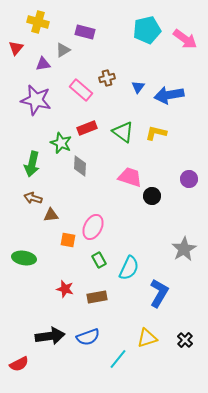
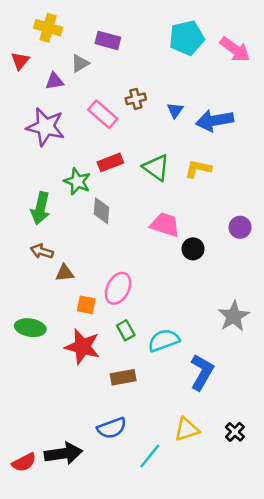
cyan semicircle: (129, 268) -> (164, 340), turned -135
red star: (65, 289) -> (82, 347), moved, size x1.6
black arrow: (50, 336) -> (63, 453), moved

